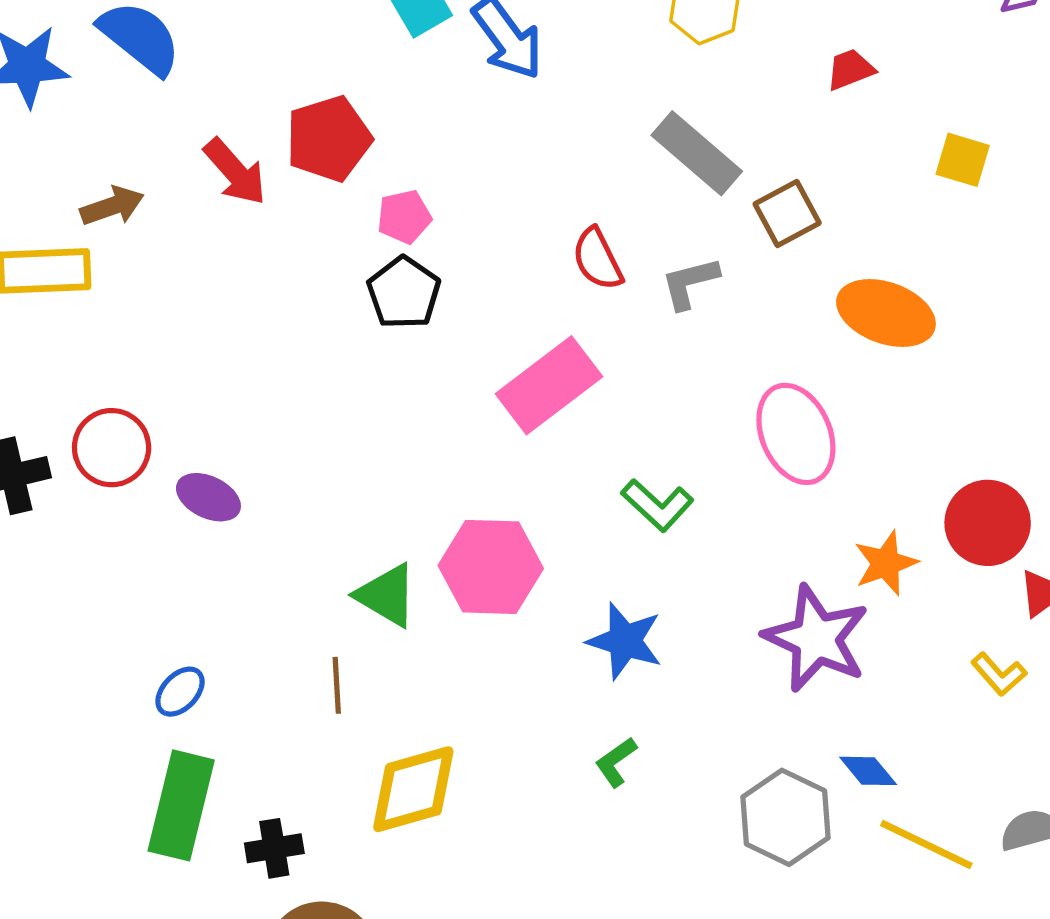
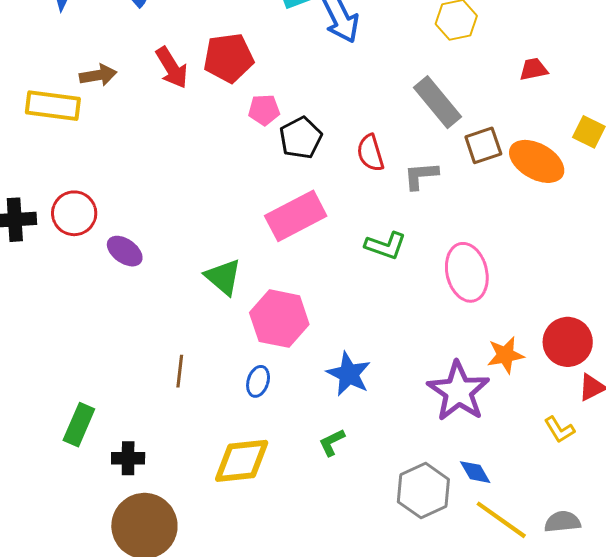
black pentagon: (404, 293) -> (301, 138), moved
orange ellipse: (886, 313) -> (537, 161), moved
pink rectangle: (549, 385) -> (296, 216), moved
green L-shape: (657, 505) -> (386, 246), moved, turned -33
green triangle: (387, 595) -> (223, 277), moved
blue ellipse: (180, 692) -> (258, 381), moved, turned -36
yellow diamond: (413, 789) -> (242, 461), moved
green rectangle: (181, 805) -> (79, 425), size x0.7

